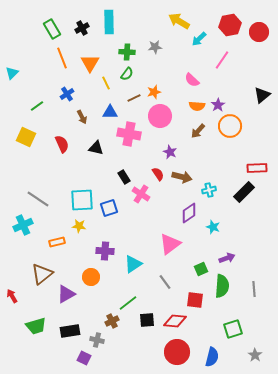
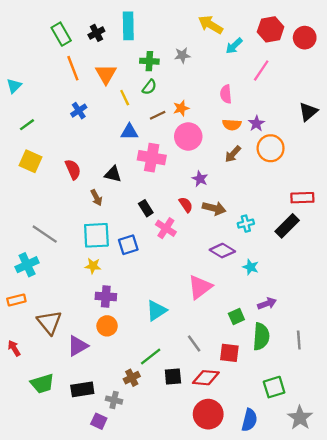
pink semicircle: (192, 80) -> (226, 94), turned 42
green line: (37, 106) -> (27, 125), moved
brown arrow: (82, 117) -> (96, 198), moved
purple diamond: (189, 213) -> (222, 251), turned 65
orange rectangle: (57, 242) -> (16, 300), moved
purple cross: (105, 251) -> (106, 296), moved
brown triangle: (42, 274) -> (49, 322), turned -30
gray line: (165, 282) -> (194, 344), moved
gray star: (255, 355) -> (300, 418), size x1.5

